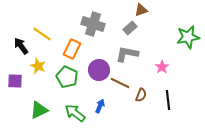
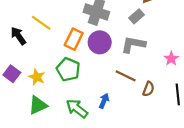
yellow star: (38, 66) -> (37, 77), moved
purple circle: (99, 70) -> (100, 42), moved
purple square: (15, 81) -> (12, 74), turned 35

